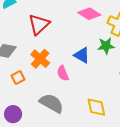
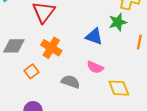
pink semicircle: (63, 73) -> (95, 67), moved, turned -35
gray semicircle: (51, 103) -> (70, 82), moved, size x0.7

